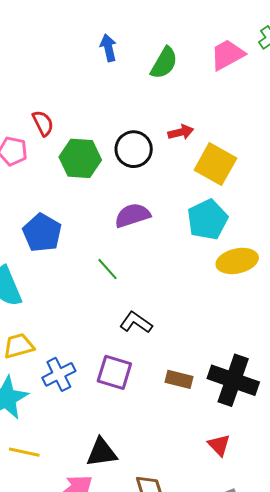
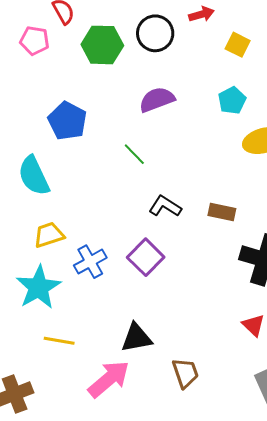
yellow square: (215, 164) -> (238, 45), size x0.6
cyan pentagon: (207, 220) -> (232, 100), size x0.7
purple square: (114, 372) -> (146, 257), turned 30
brown rectangle: (179, 379) -> (222, 212), moved

